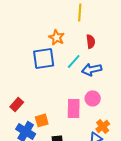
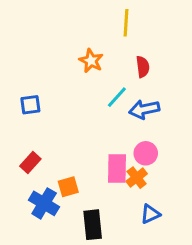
blue square: (44, 58) -> (30, 105), moved, size x0.6
orange cross: (103, 126) -> (137, 178), moved

